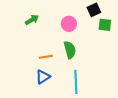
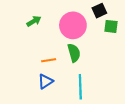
pink circle: (69, 24) -> (73, 25), size x1.6

